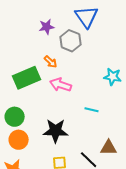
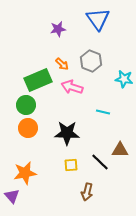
gray hexagon: (71, 41) -> (91, 61), moved
green circle: (15, 117) -> (26, 105), moved
orange circle: (19, 140) -> (28, 128), moved

